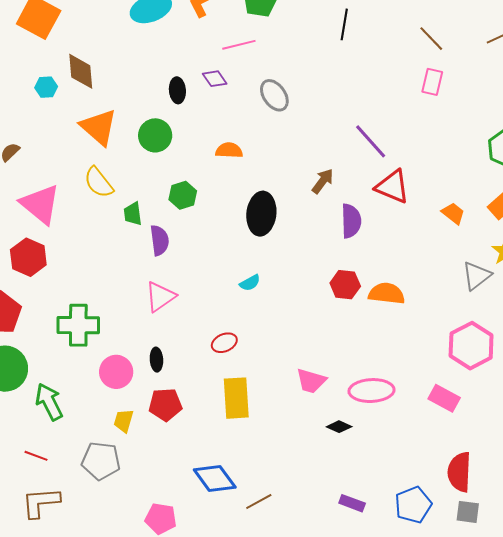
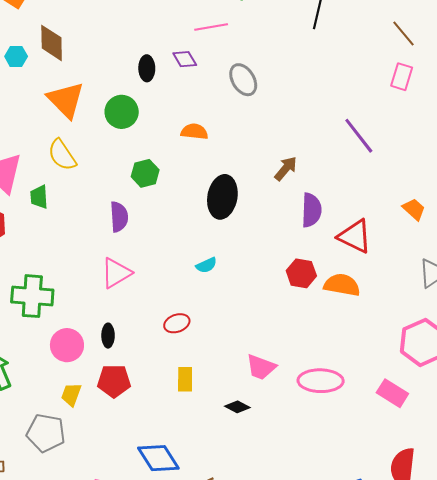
purple line: (371, 141) -> (359, 136), moved
red triangle: (392, 187) -> (355, 236), moved
green trapezoid: (133, 214) -> (39, 197), moved
yellow rectangle: (236, 398) -> (185, 379), size x0.6
black diamond: (339, 427) -> (237, 407), moved

